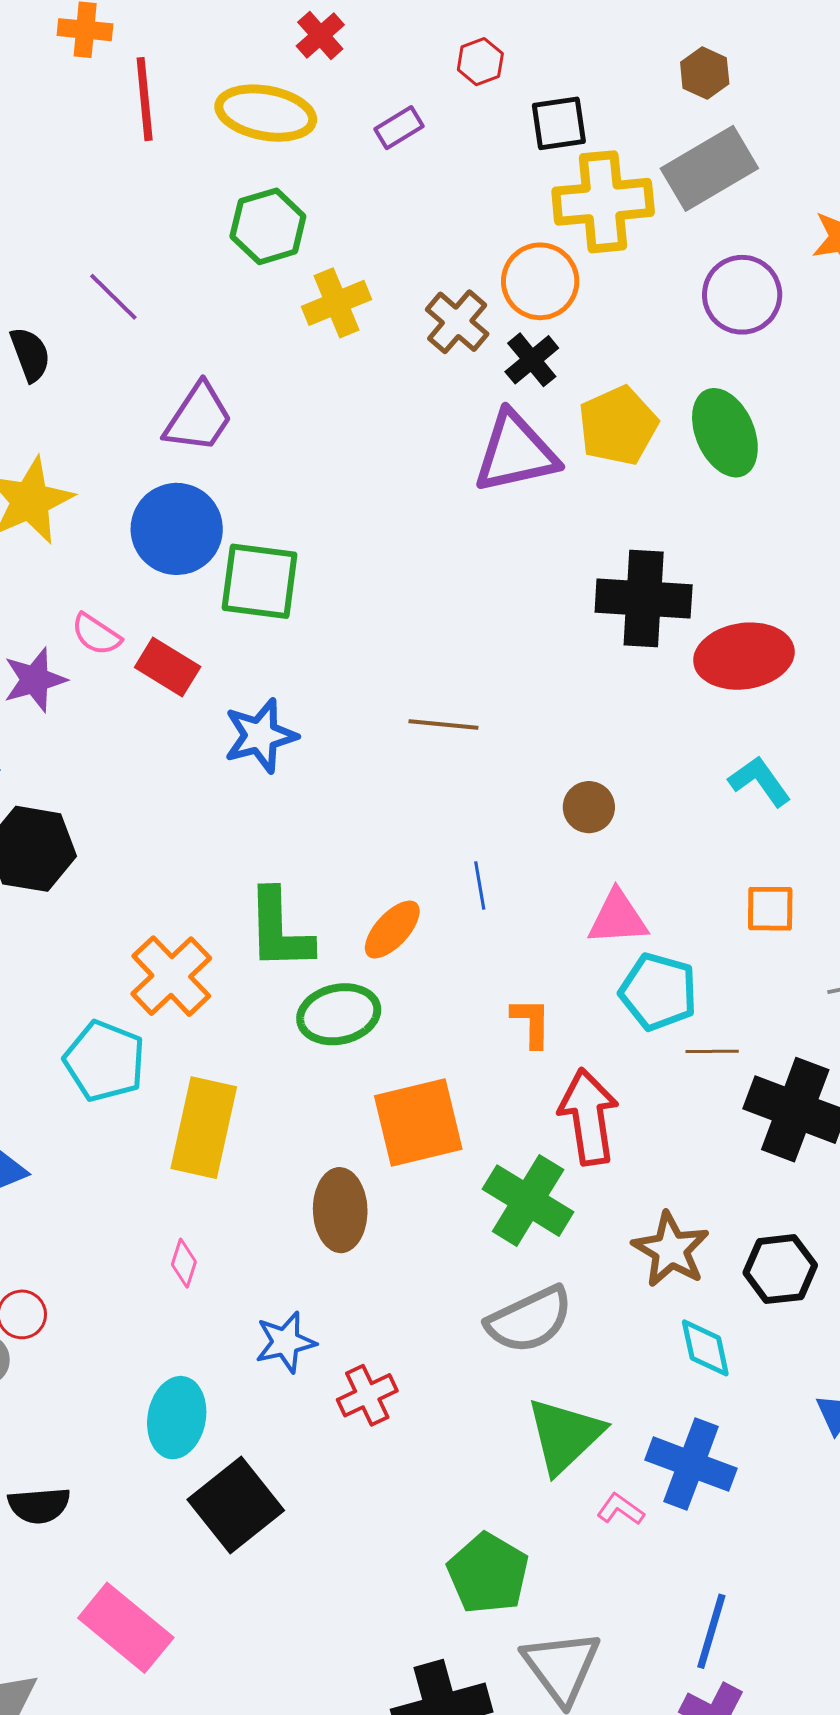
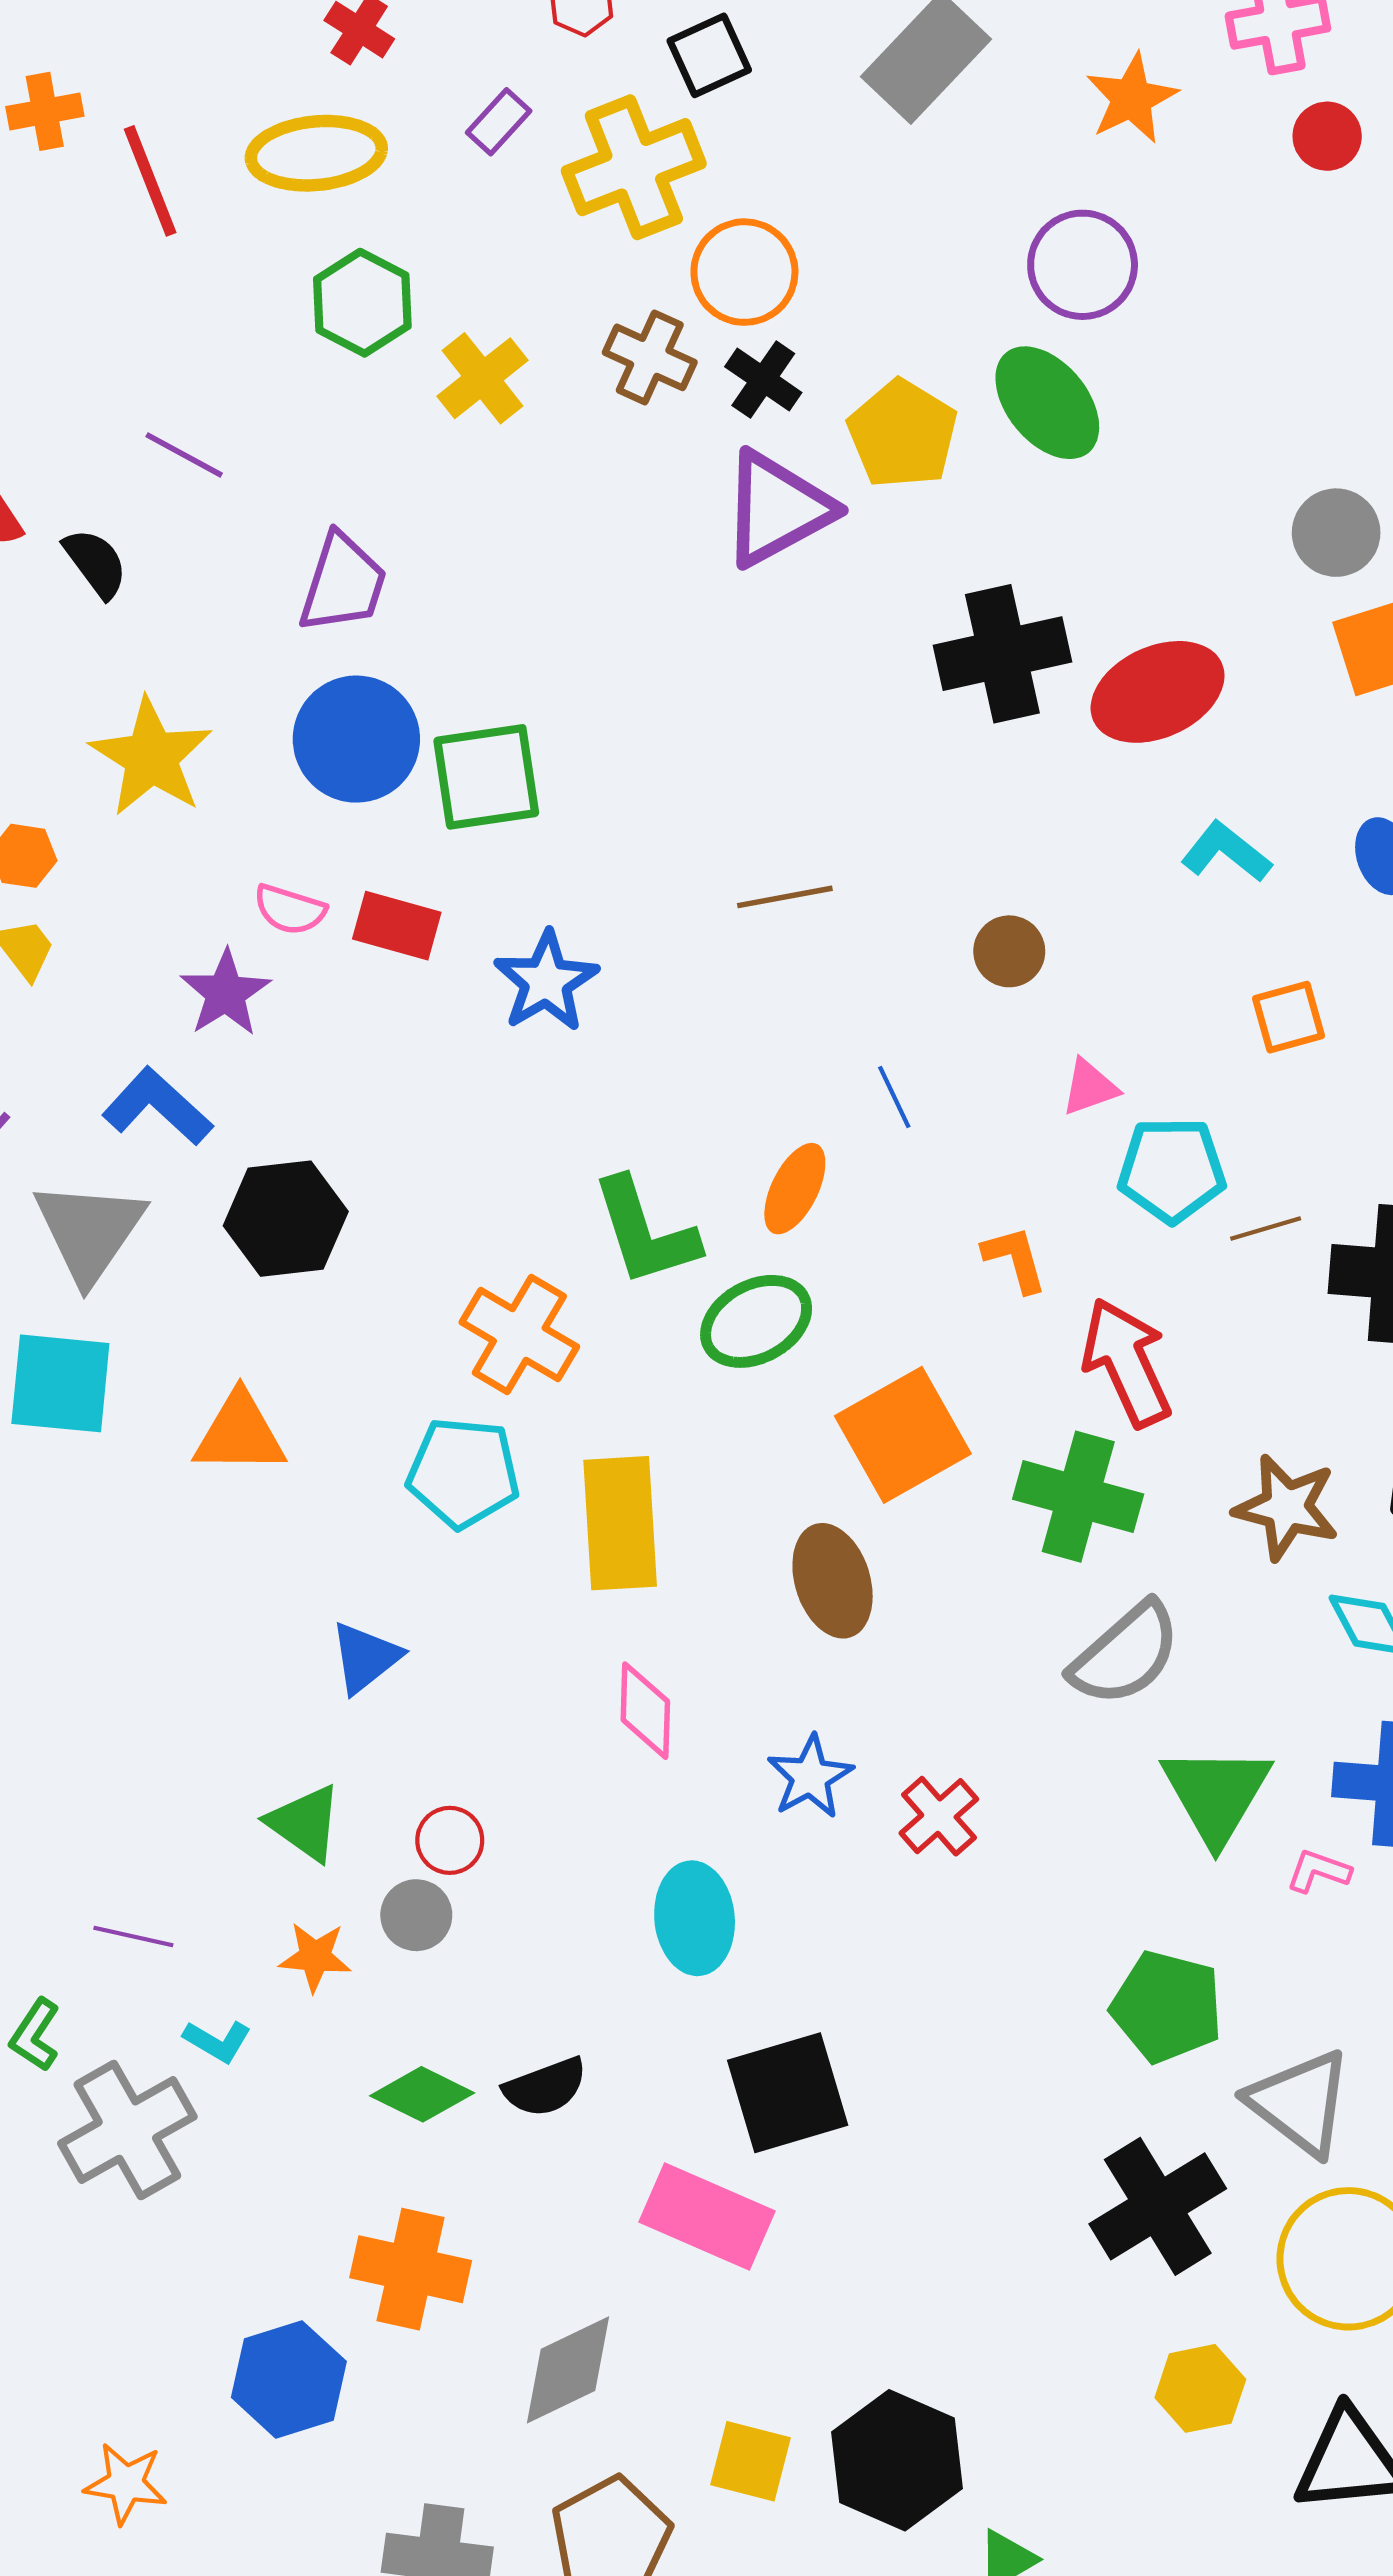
yellow cross: (603, 202) -> (634, 167), moved
purple circle: (742, 295) -> (1083, 265), moved
pink triangle: (618, 918) -> (1090, 1087), size x0.7
pink diamond: (184, 1263) -> (645, 1711), size x1.5
black square: (236, 1505) -> (788, 2093), moved, turned 38

